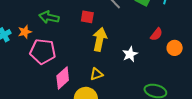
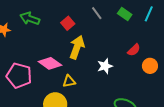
red square: (87, 17) -> (68, 23), turned 32
pink pentagon: (43, 51) -> (19, 76), moved
pink diamond: (63, 78) -> (50, 63), moved, turned 70

